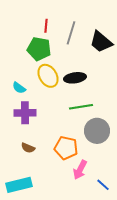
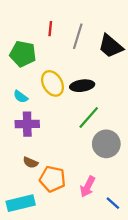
green pentagon: (39, 49) -> (23, 54), moved
green line: (81, 107) -> (89, 117), turned -40
orange pentagon: (66, 148) -> (52, 179), moved

